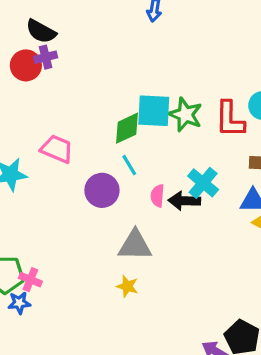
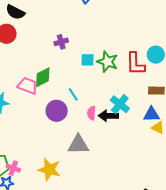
purple cross: (46, 57) -> (61, 42), moved
cyan square: (154, 111) -> (88, 60), size x0.6
green diamond: (127, 128) -> (43, 77), moved
yellow star: (127, 286) -> (49, 170), moved, size x1.6

